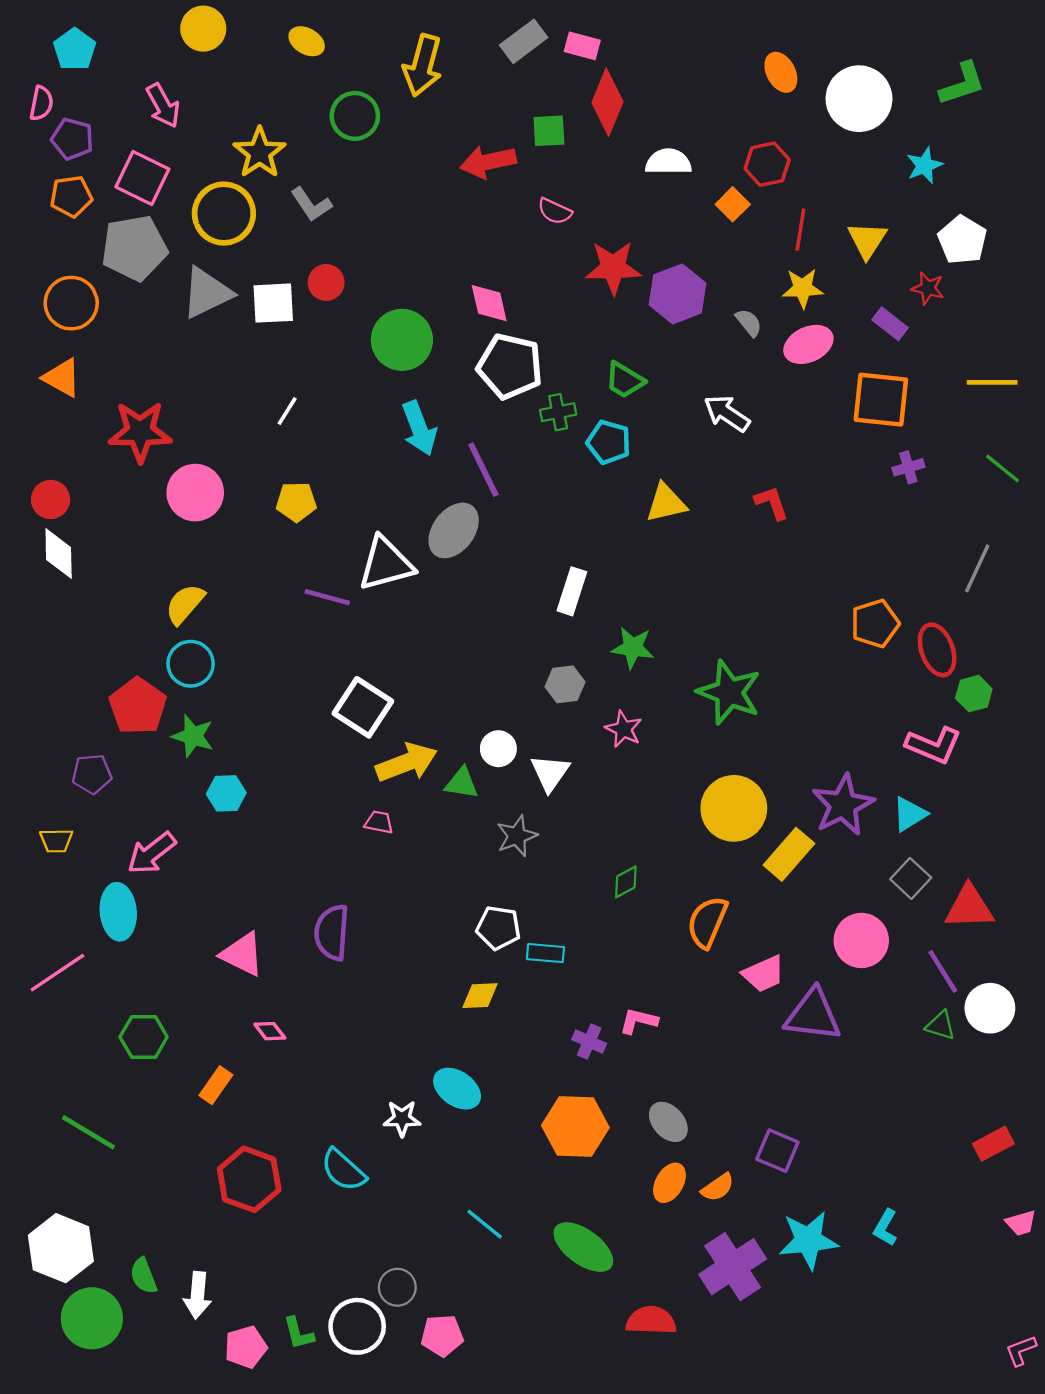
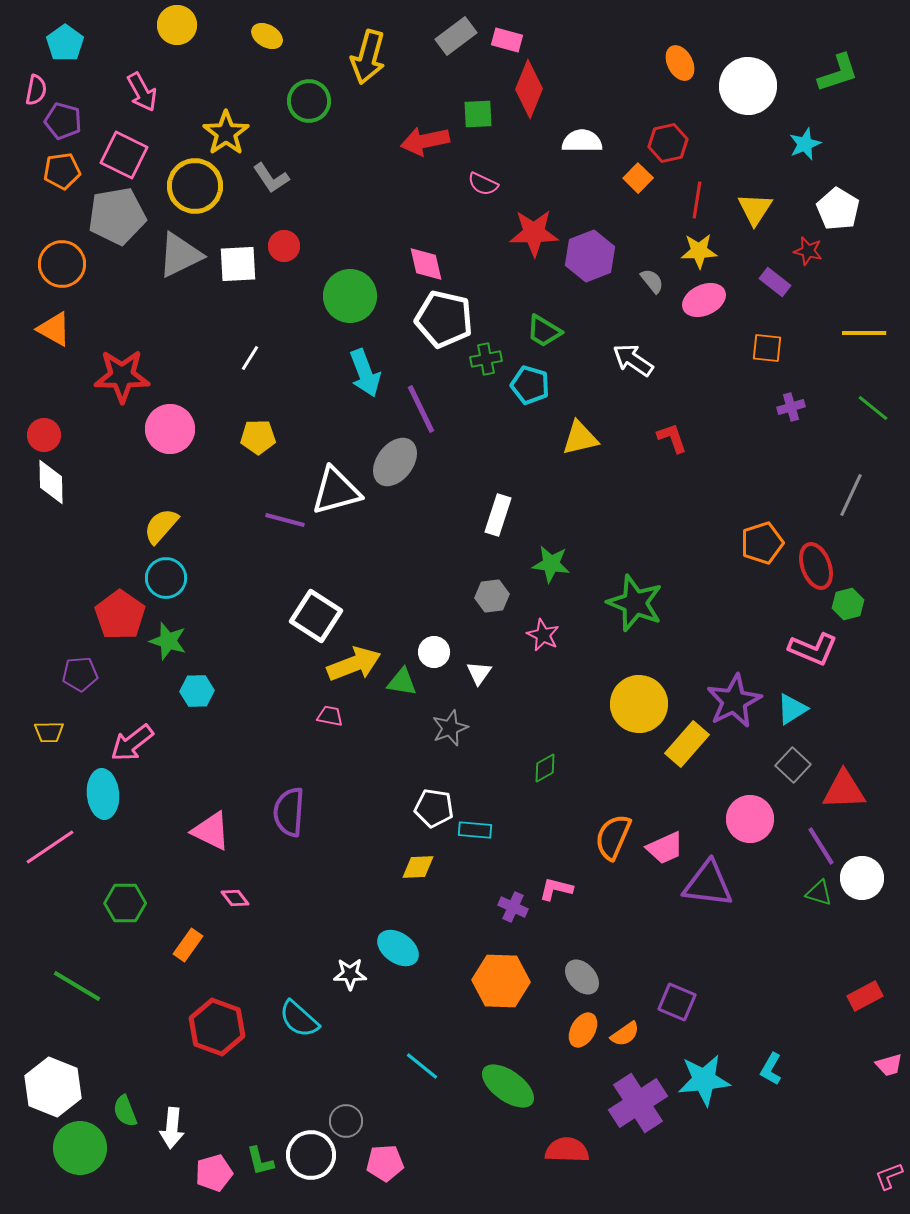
orange square: (881, 400) -> (767, 348), size x0.6
white triangle: (550, 773) -> (479, 673), size x0.7
orange semicircle: (707, 922) -> (613, 837), moved

